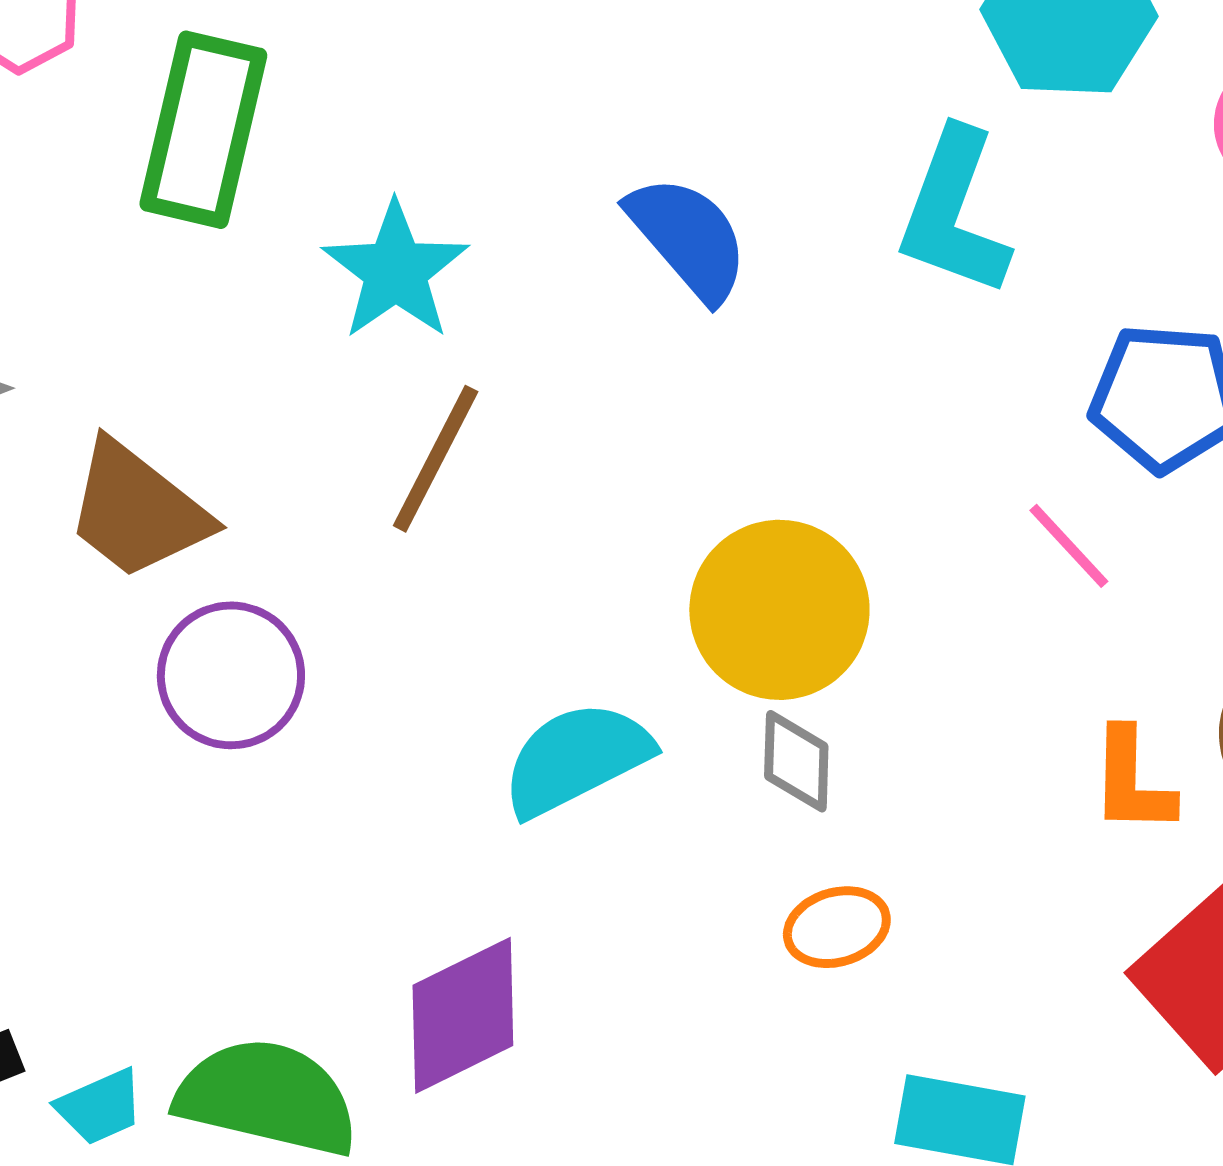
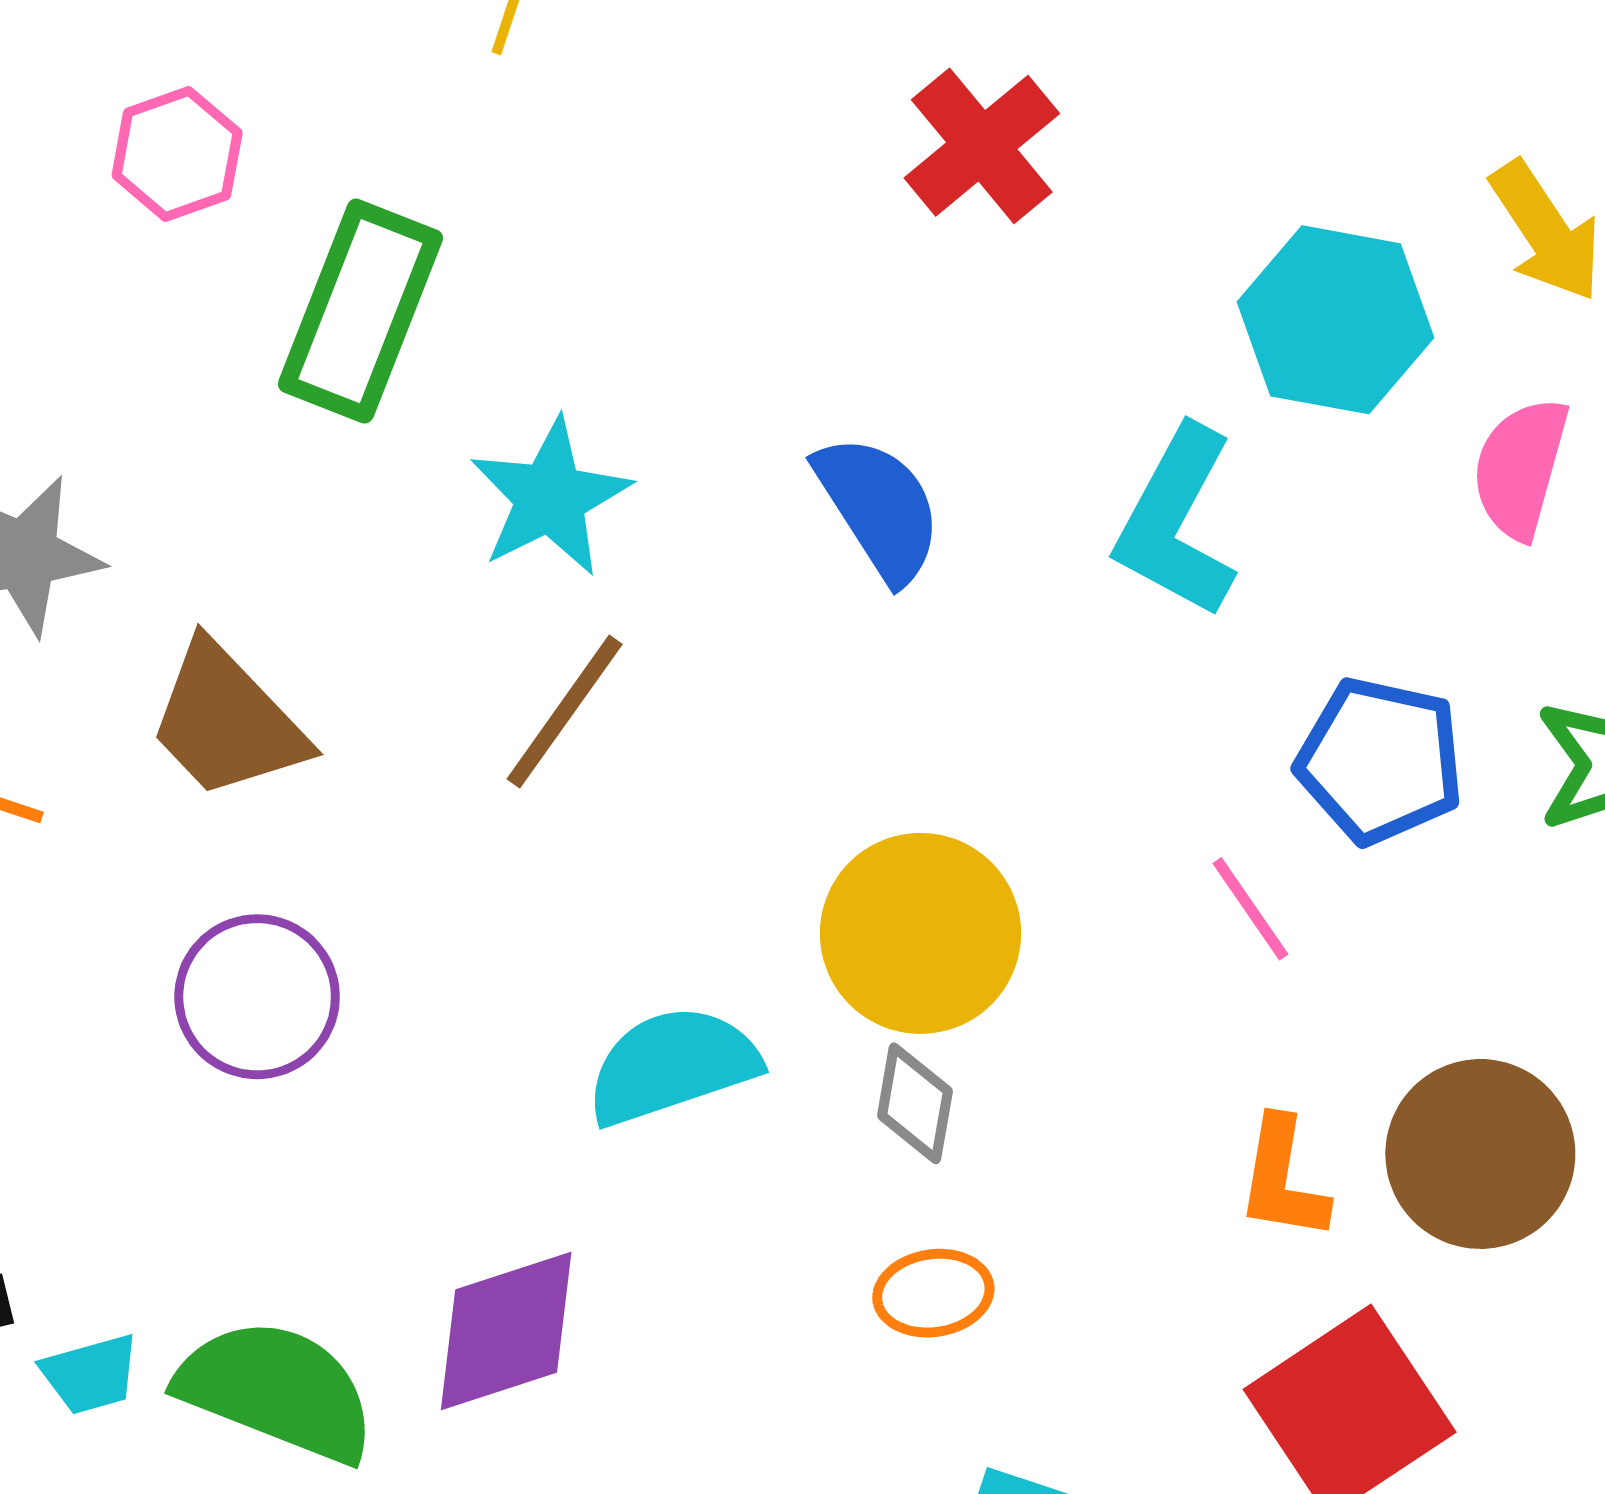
purple circle: (231, 675) -> (257, 997), moved

